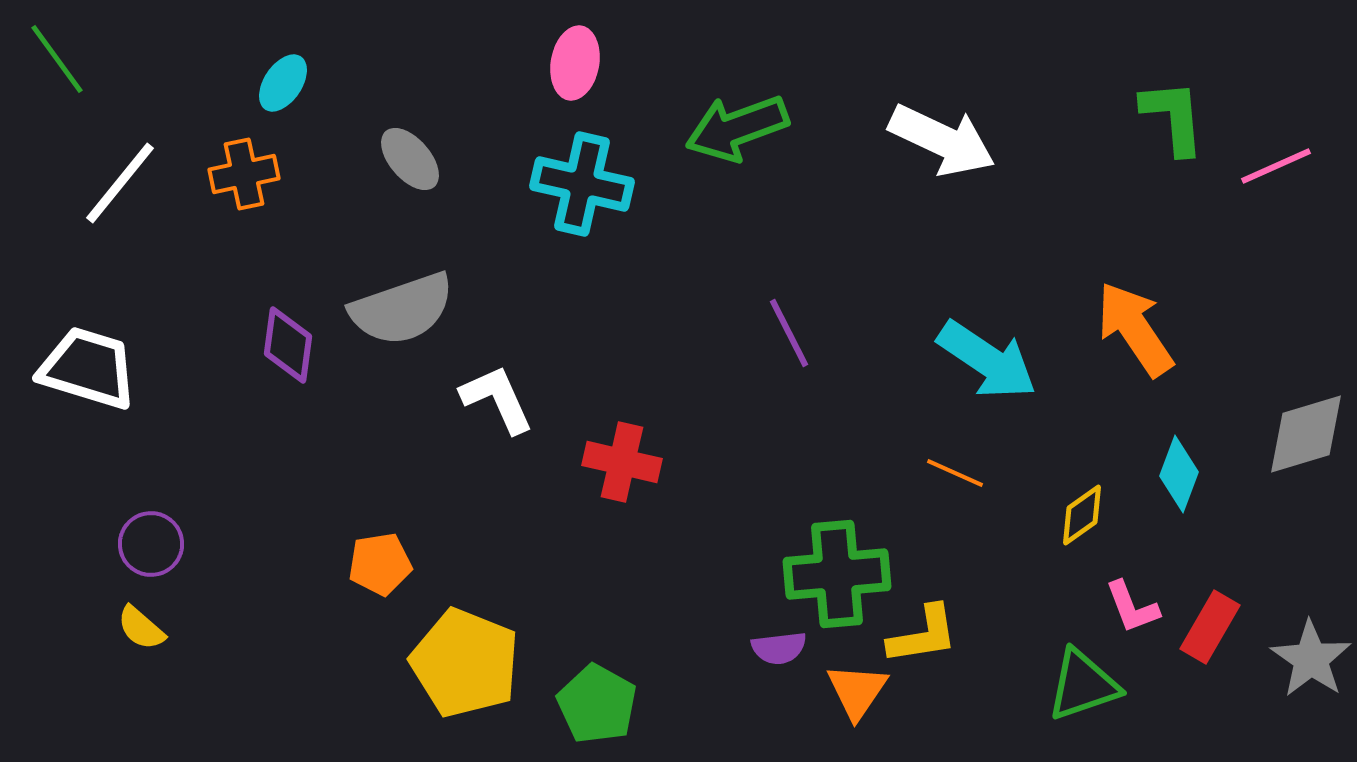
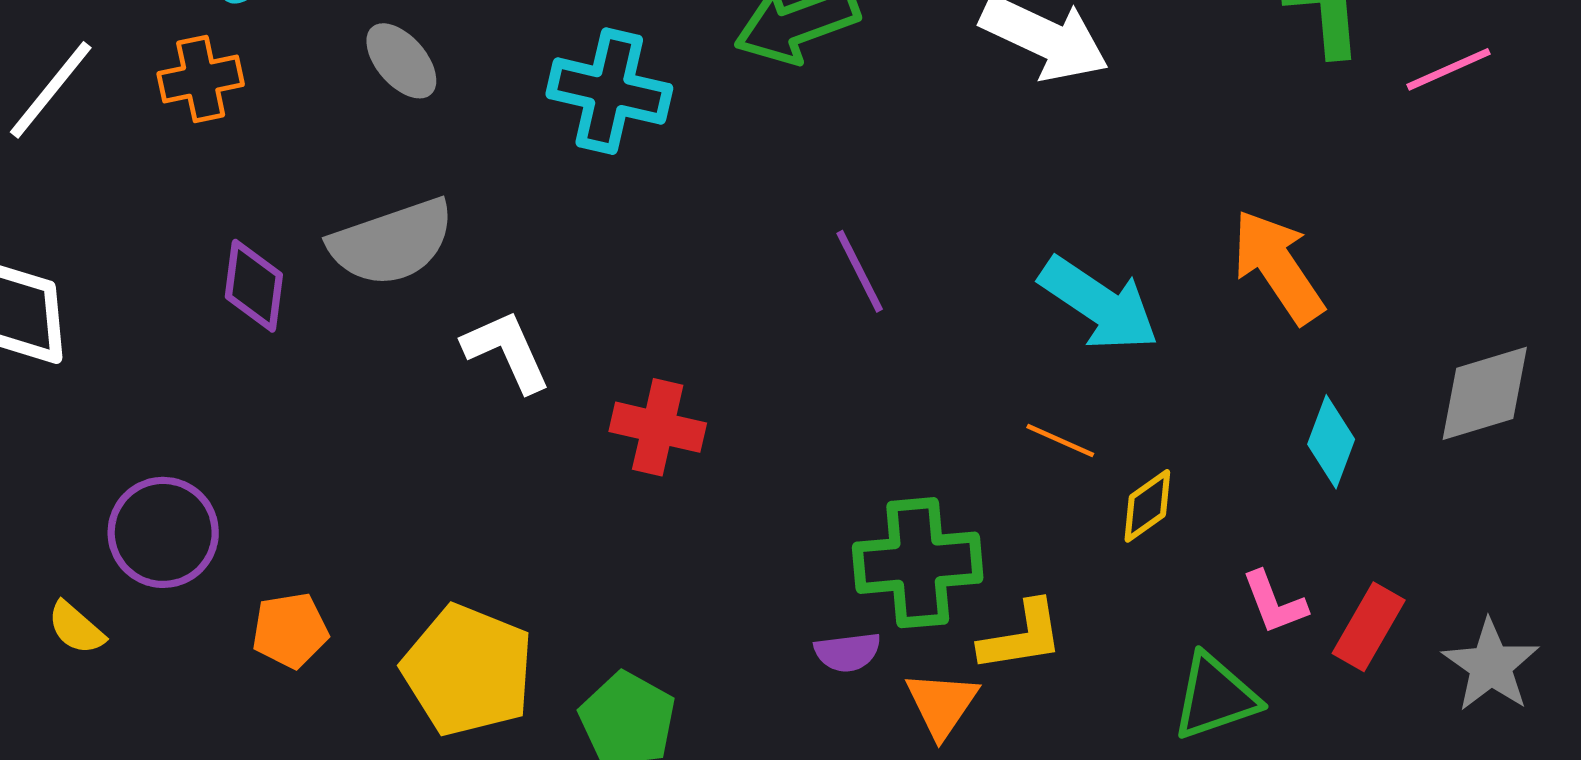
yellow diamond: (1082, 515) -> (1147, 506), moved
purple circle: (151, 544) -> (163, 532), moved, size x1.4
orange pentagon: (380, 564) -> (290, 630), moved

